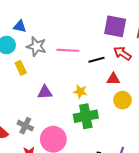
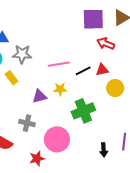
pink line: (68, 50) -> (59, 64), moved
black line: (97, 60) -> (83, 71), moved
yellow star: (80, 92) -> (60, 89), moved
gray cross: (25, 126) -> (27, 123), moved

